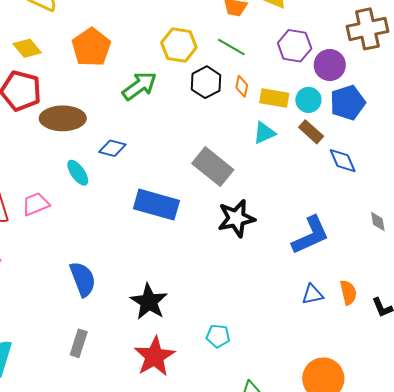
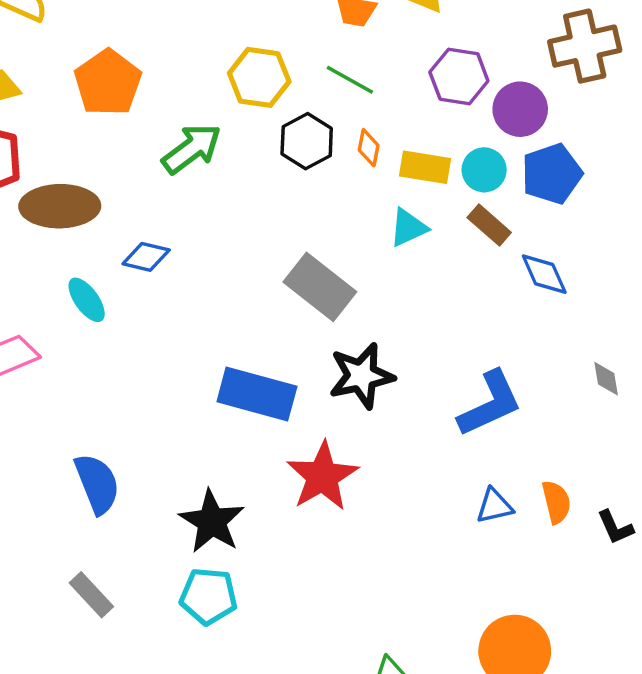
blue rectangle: (156, 205) -> (257, 394), moved
cyan pentagon: (218, 336) -> (208, 596), moved, size x1.4
gray rectangle: (79, 343) -> (91, 595), turned -60
red star: (155, 356) -> (322, 476), moved

